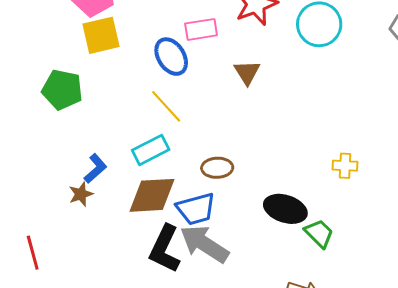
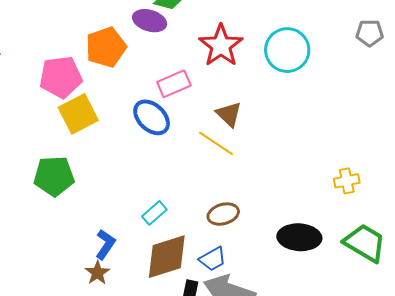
yellow line: (166, 106) -> (216, 143), moved
cyan rectangle: (151, 150) -> (154, 213), size x0.7
blue trapezoid: (196, 209) -> (213, 259), size x0.7
green trapezoid: (319, 233) -> (365, 243), moved, size x1.4

